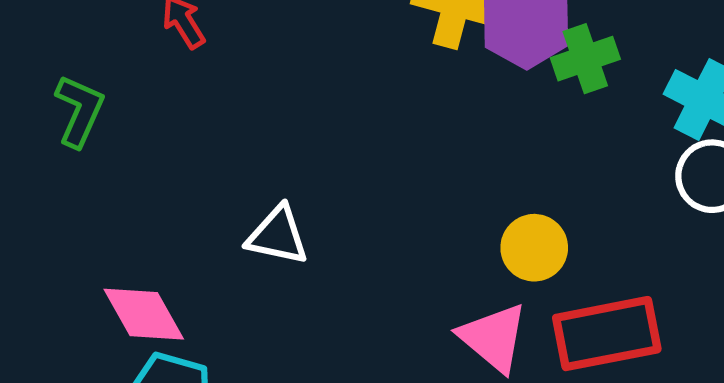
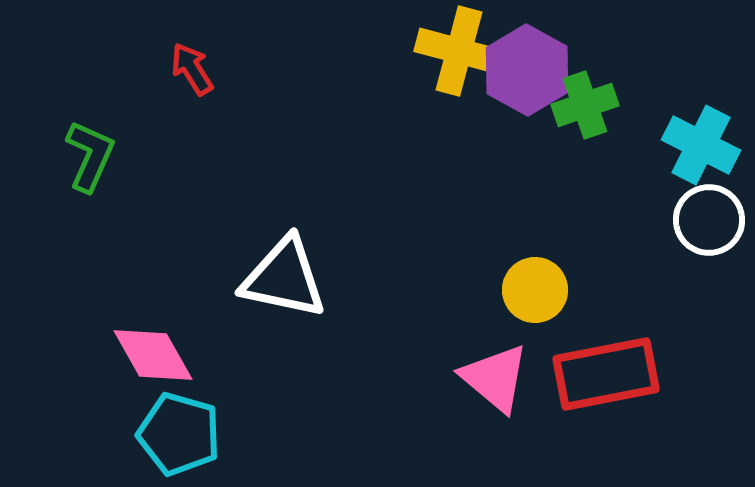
white triangle: (278, 235) -> (284, 278), size x1.4

